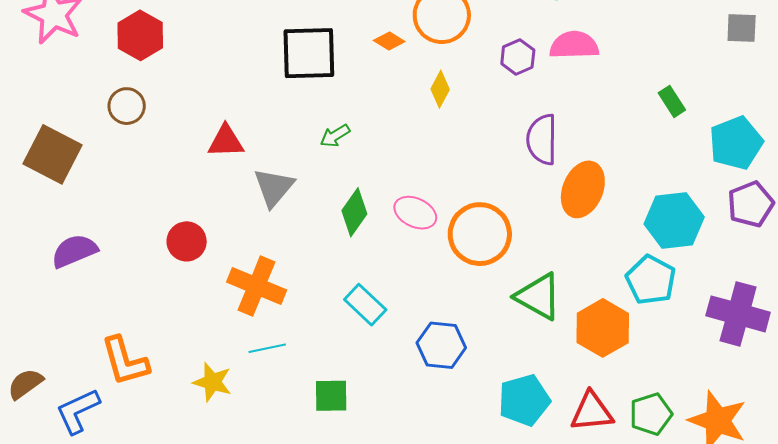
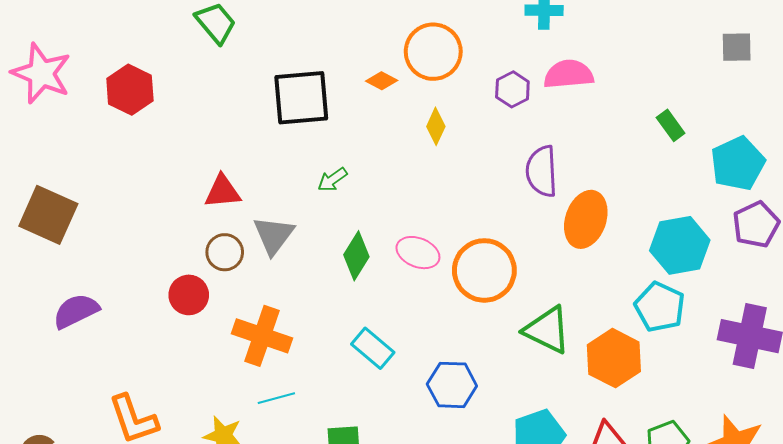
brown circle: (127, 106) -> (225, 252), moved

